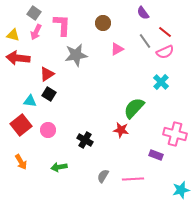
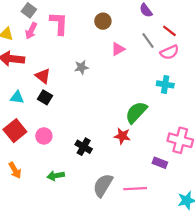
gray star: (76, 55) -> (81, 67), moved, size x0.6
red triangle: (47, 74) -> (43, 76), turned -49
cyan cross: (161, 82) -> (165, 84), turned -35
cyan triangle: (30, 101) -> (17, 97), moved
gray semicircle: (103, 176) -> (103, 185), size x1.6

